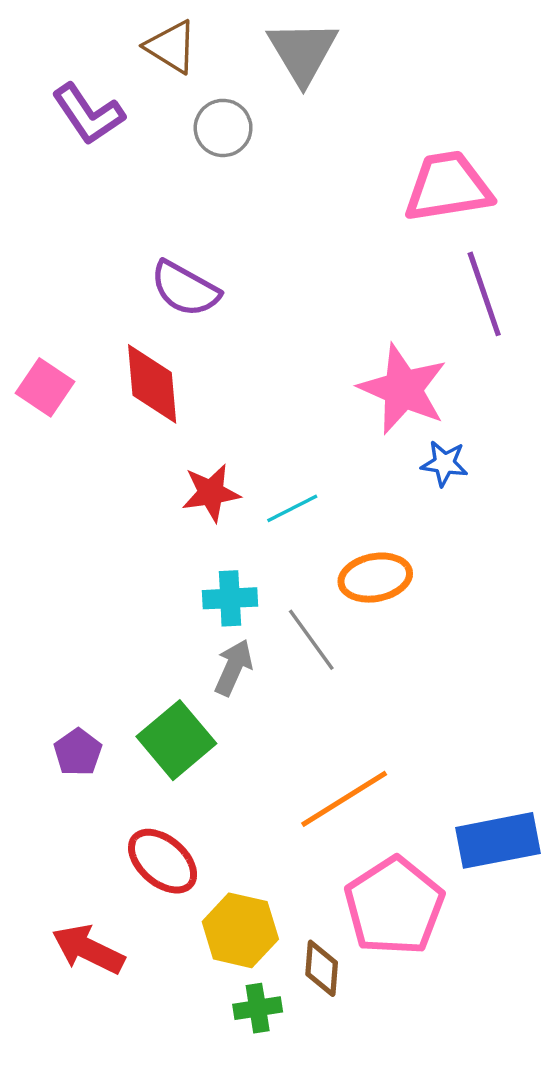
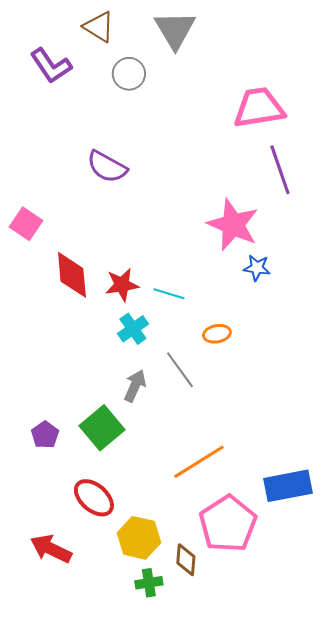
red diamond: (152, 384) -> (72, 275), moved
cyan line: (292, 508) -> (169, 294), turned 44
orange ellipse: (375, 578) -> (217, 334), size x0.7
cyan cross: (230, 598) -> (133, 329), moved, turned -32

